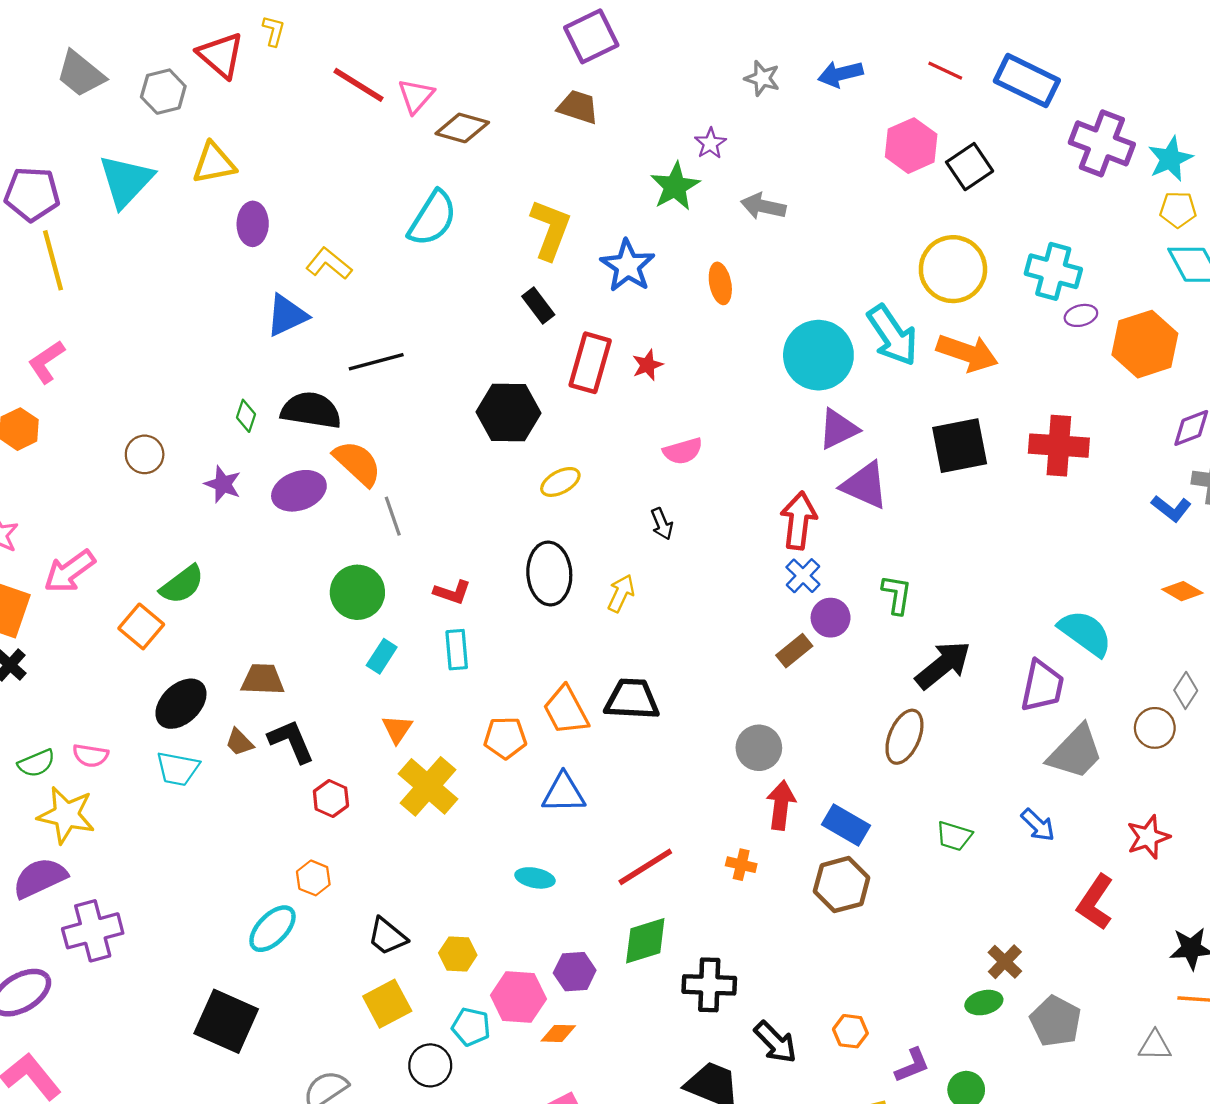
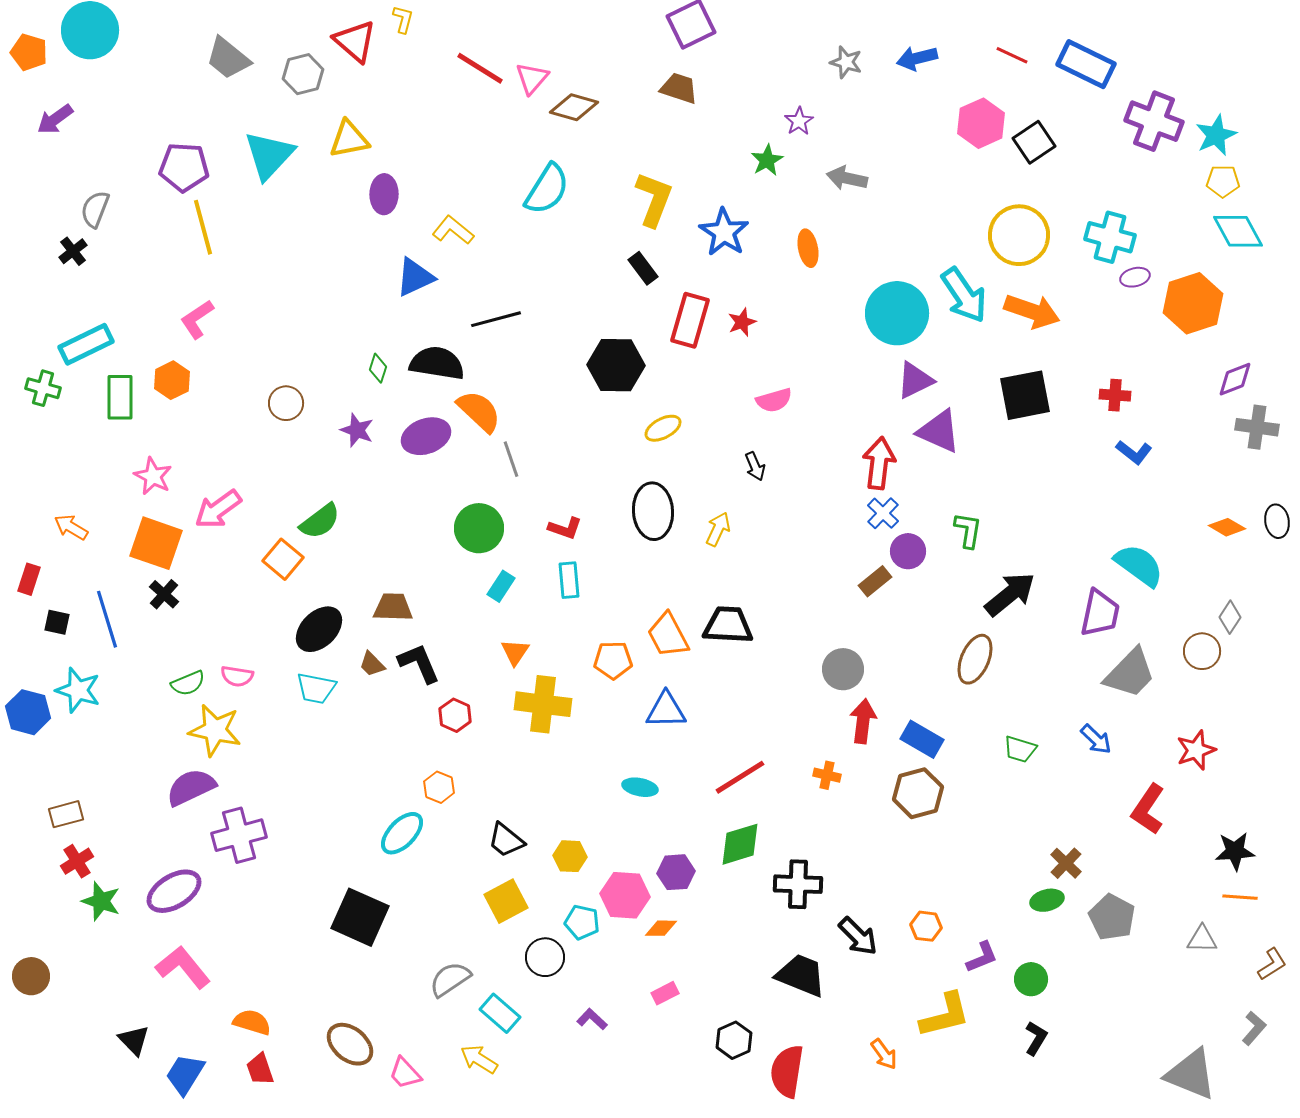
green star: (675, 186) -> (767, 160), size x0.7
red cross: (1059, 446) -> (1115, 395), size x0.6
blue L-shape: (1171, 508) -> (1134, 452), moved
yellow cross: (428, 786) -> (543, 704), turned -34

